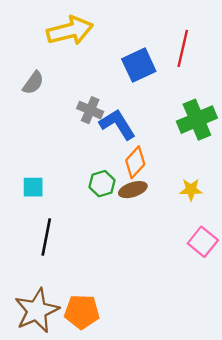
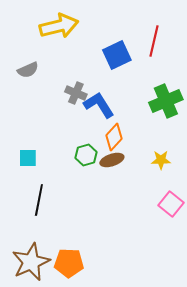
gray semicircle: (33, 83) -> (28, 70), turned 30

